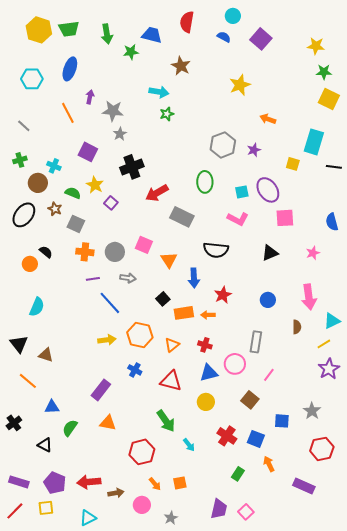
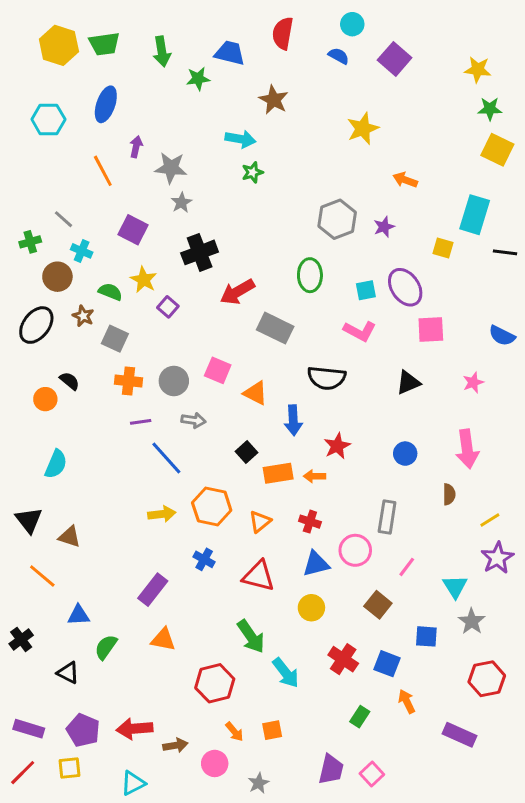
gray line: (24, 126) -> (64, 219), moved
blue semicircle: (332, 222) -> (502, 336), turned -48
orange triangle: (169, 260) -> (256, 393), turned -30
cyan triangle: (332, 321) -> (455, 587), moved, turned -36
cyan arrow: (189, 445) -> (286, 673), size x1.5

